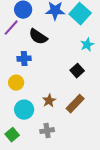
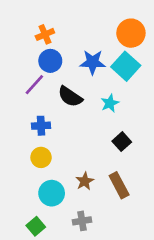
cyan star: (87, 45) -> (110, 103), moved
blue cross: (24, 59) -> (41, 126), moved
brown rectangle: (75, 104) -> (119, 185), turned -72

